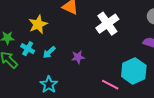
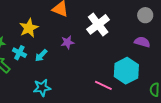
purple star: (78, 57) -> (67, 42), moved
cyan star: (49, 85) -> (42, 88), turned 30

